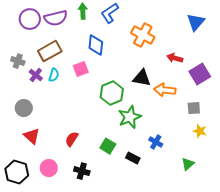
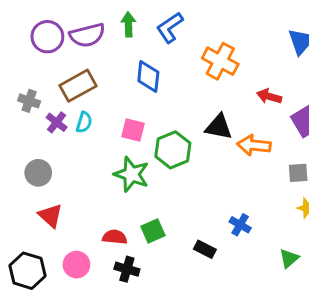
pink square: (81, 69) -> (133, 130), moved, turned 35
green star: (130, 117) -> (132, 174), moved, turned -30
red semicircle: (72, 139) -> (115, 237), moved, turned 63
green square: (108, 146) -> (153, 231), moved, turned 35

